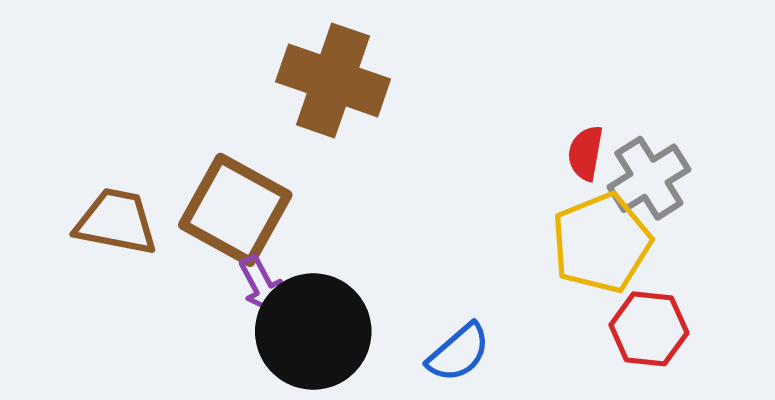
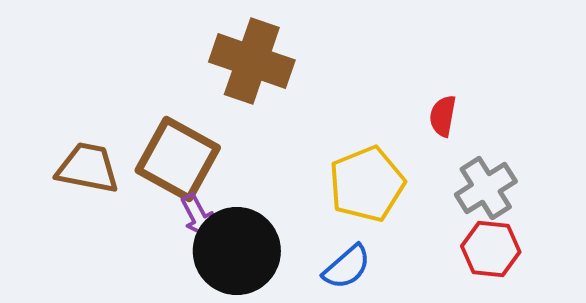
gray cross: (649, 178) -> (486, 188), moved
yellow pentagon: (601, 243) -> (367, 184), moved

